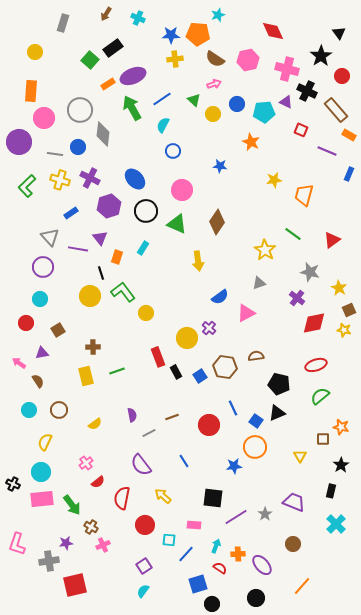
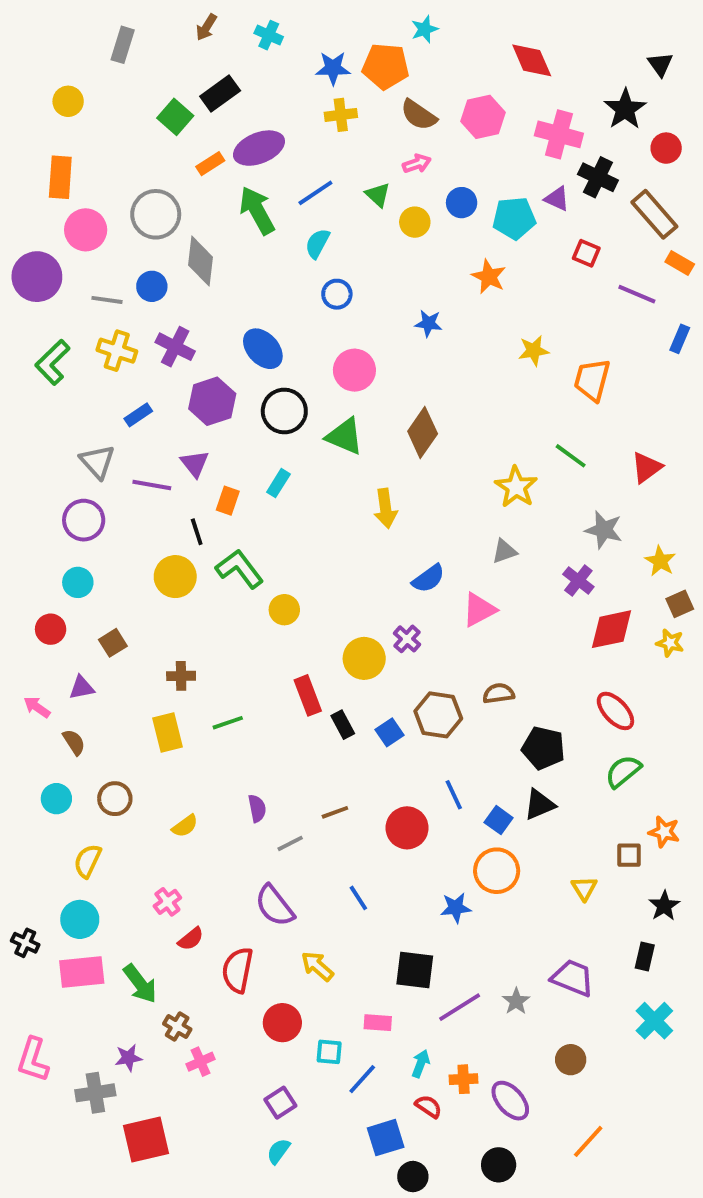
red ellipse: (316, 365) -> (615, 711), turned 65

